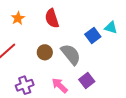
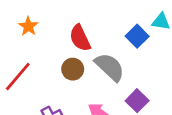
red semicircle: (52, 18) -> (80, 38), moved

